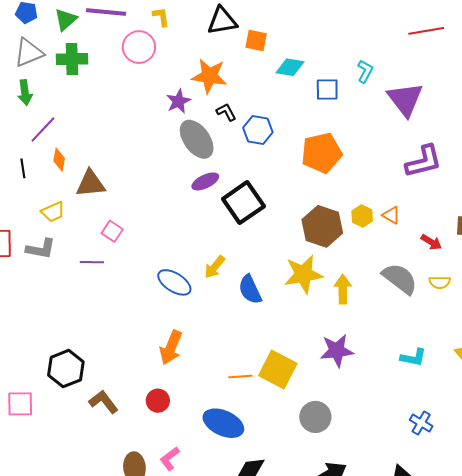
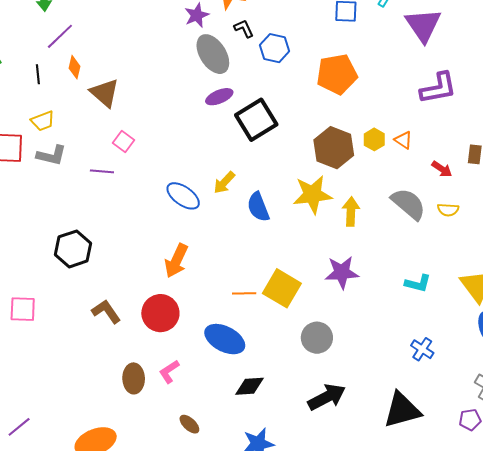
brown triangle: (91, 184) -> (105, 93), turned 44
yellow trapezoid: (53, 212) -> (43, 121), moved
black hexagon: (66, 369) -> (73, 249), moved
red circle: (158, 401) -> (160, 313), size x1.6

